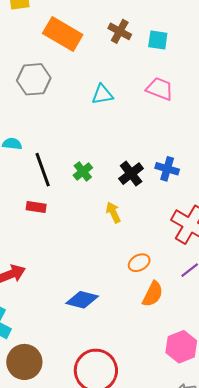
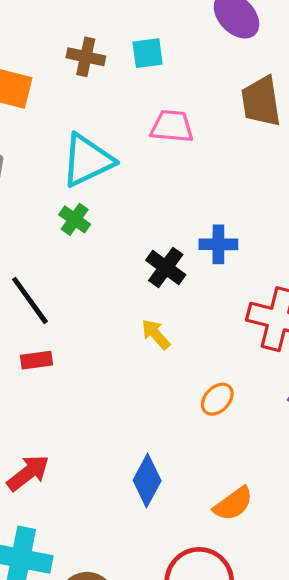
cyan triangle: (102, 94) -> (87, 160), size x1.6
green cross: (83, 171) -> (75, 219), moved
orange semicircle: (153, 294) -> (233, 504), moved, turned 44
blue diamond: (82, 300) -> (147, 481), turned -60

